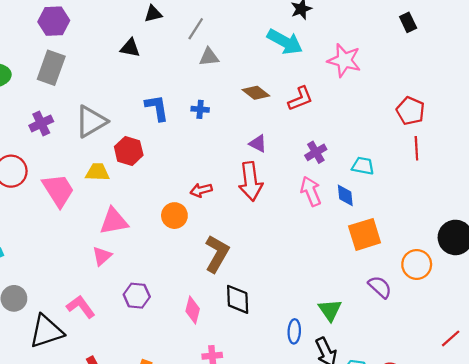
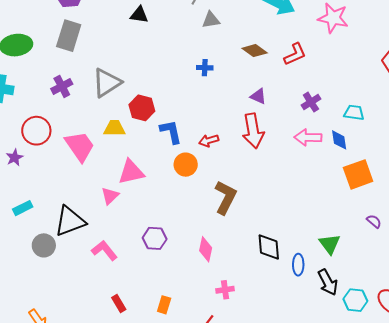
blue L-shape: (157, 108) -> (171, 132), moved
pink arrow: (311, 191) -> (308, 137), turned -64
pink triangle: (102, 256) -> (110, 196), moved
purple semicircle: (380, 287) -> (374, 221), size x0.7
black diamond: (238, 299) -> (269, 247), moved
black triangle: (46, 331) -> (70, 221), moved

